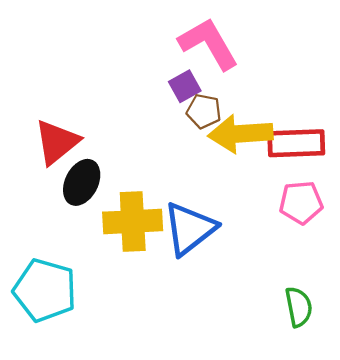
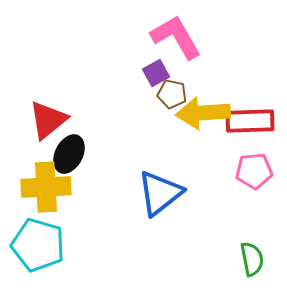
yellow cross: (133, 221) -> (46, 187), moved

